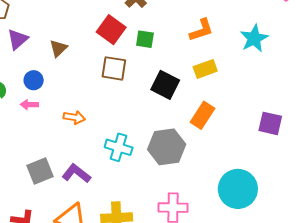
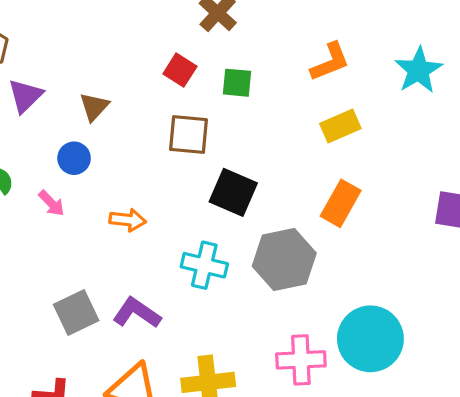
red square: (111, 30) -> (180, 70), size x0.7
blue circle: (34, 80) -> (74, 158), moved
black square: (165, 85) -> (233, 192), moved
pink arrow: (29, 105) -> (51, 203), turned -132
cyan circle: (238, 189) -> (370, 339), moved

